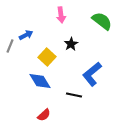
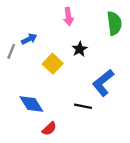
green semicircle: (102, 21) -> (114, 23), turned 45
blue diamond: (40, 81) -> (31, 104), moved

